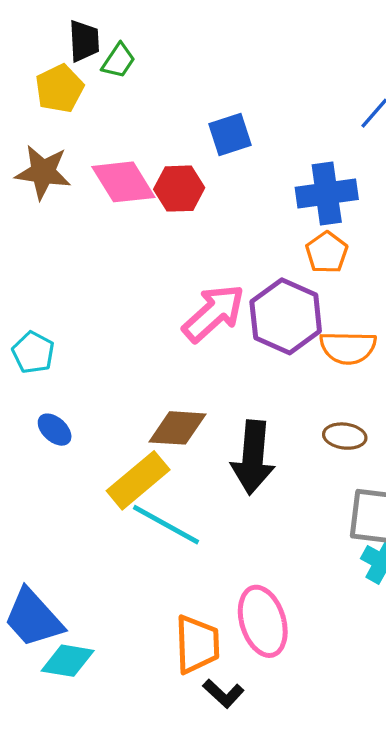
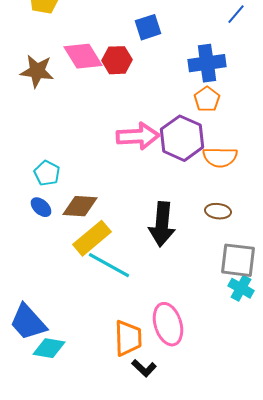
brown star: (43, 172) -> (37, 71), moved
pink arrow: (214, 313) -> (138, 136), turned 39
cyan pentagon: (33, 352) -> (47, 173), moved
brown diamond: (177, 428) -> (80, 206), moved

